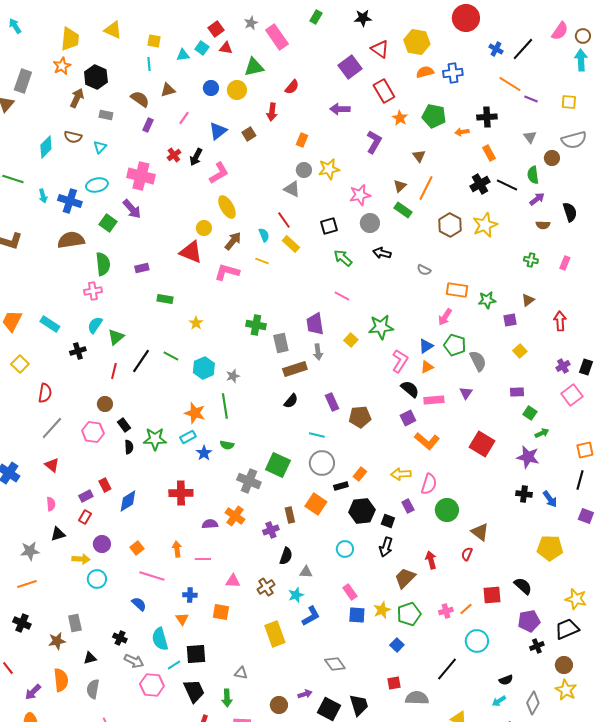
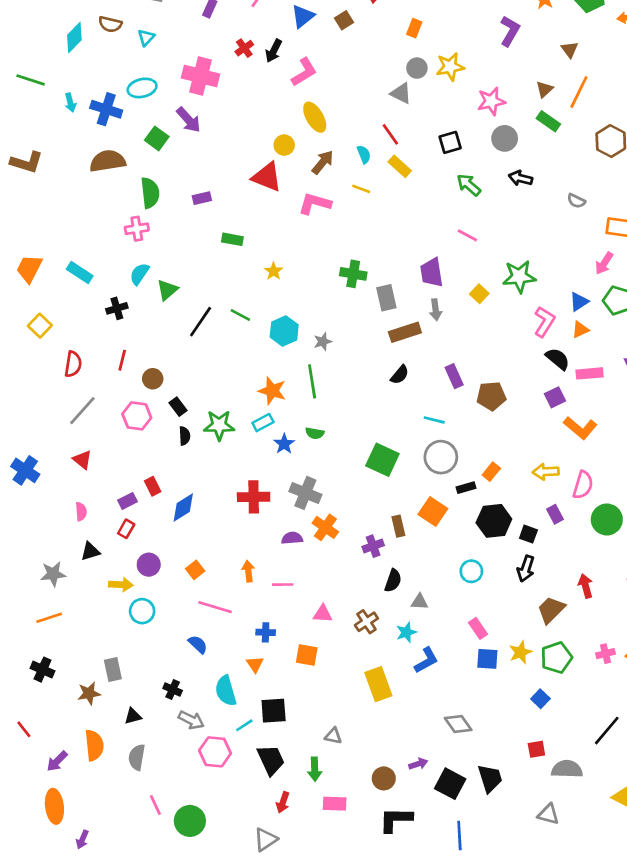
red line: (114, 371) -> (122, 360), moved
gray cross: (249, 481) -> (305, 493), moved

